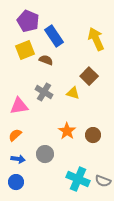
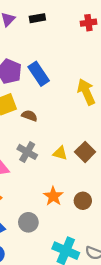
blue rectangle: (54, 36) -> (39, 74), moved
brown square: (89, 76) -> (85, 152), moved

